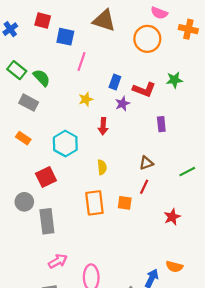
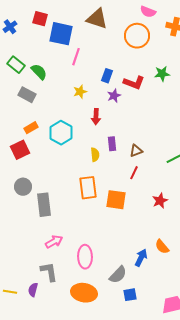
blue square: (65, 37) -> (61, 34), size x1.4
purple rectangle: (161, 124) -> (112, 144), moved
orange rectangle: (23, 138) -> (31, 128), moved, turned -64
red square: (46, 177) -> (20, 150), moved
orange square: (125, 203) -> (116, 200), moved, size x1.5
orange semicircle: (174, 267) -> (162, 247), turned 35

